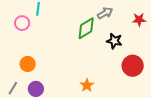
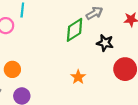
orange star: (87, 85) -> (78, 77), moved

